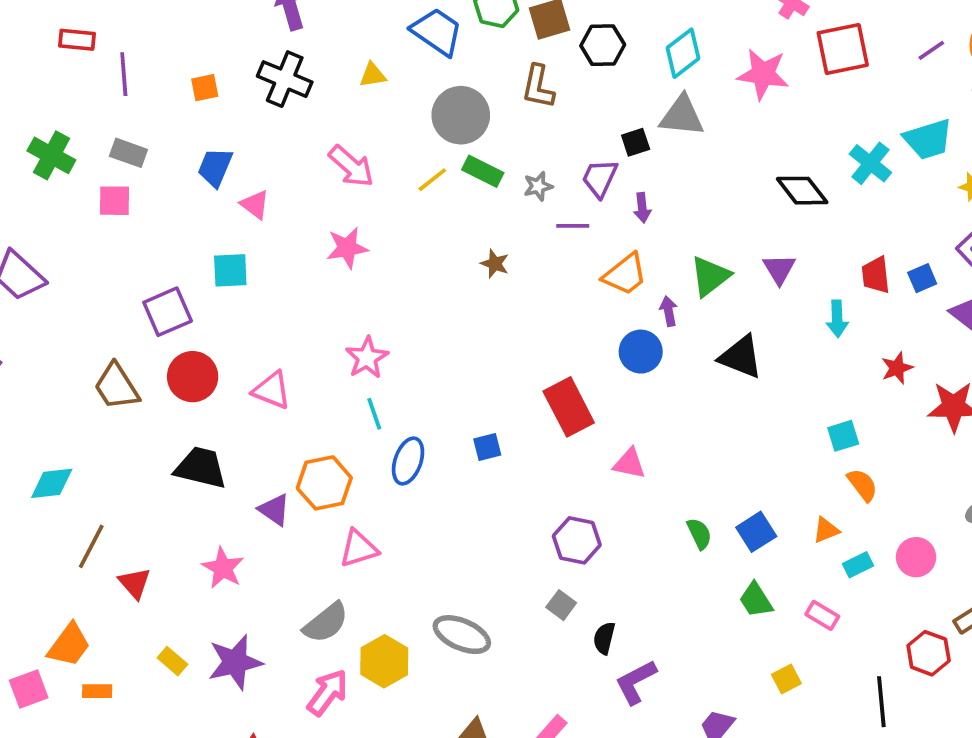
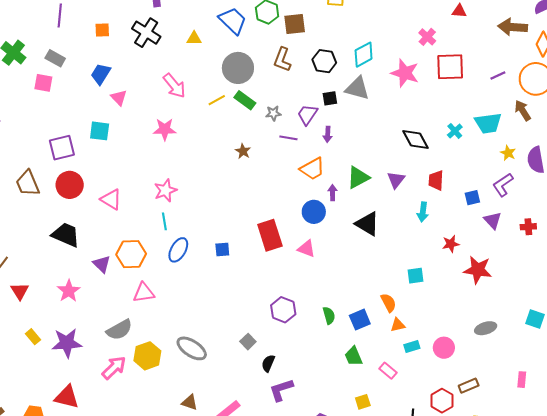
black hexagon: (603, 45) -> (324, 61), moved
cyan cross: (870, 163) -> (455, 131), size x0.7
red trapezoid: (876, 275) -> (436, 180), moved
pink triangle: (629, 464) -> (306, 249), moved
orange semicircle: (862, 485) -> (388, 303), moved
purple hexagon: (577, 540) -> (283, 310), moved

